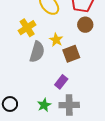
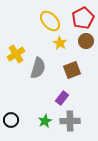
yellow cross: (27, 28) -> (16, 54), moved
yellow star: (56, 40) -> (60, 43), moved

